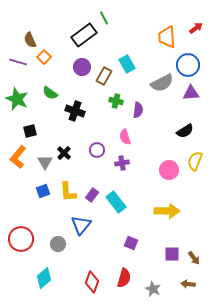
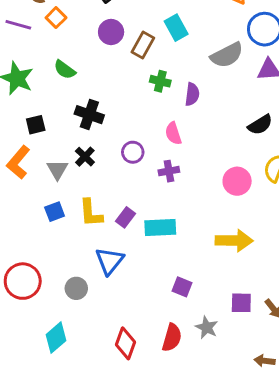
black cross: (75, 111) -> (89, 115), moved
cyan rectangle: (116, 202) -> (160, 228), turned -55
brown arrow: (188, 284) -> (265, 361), moved
gray star: (153, 289) -> (207, 327), moved

